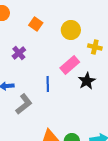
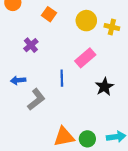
yellow cross: (95, 47) -> (112, 27), moved
black star: (87, 81) -> (104, 87), moved

